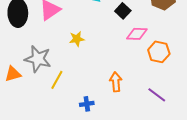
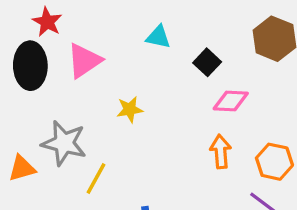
orange hexagon: (159, 52) -> (274, 162), moved
orange arrow: (116, 82) -> (221, 152), moved

